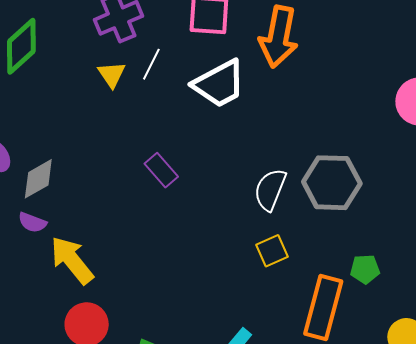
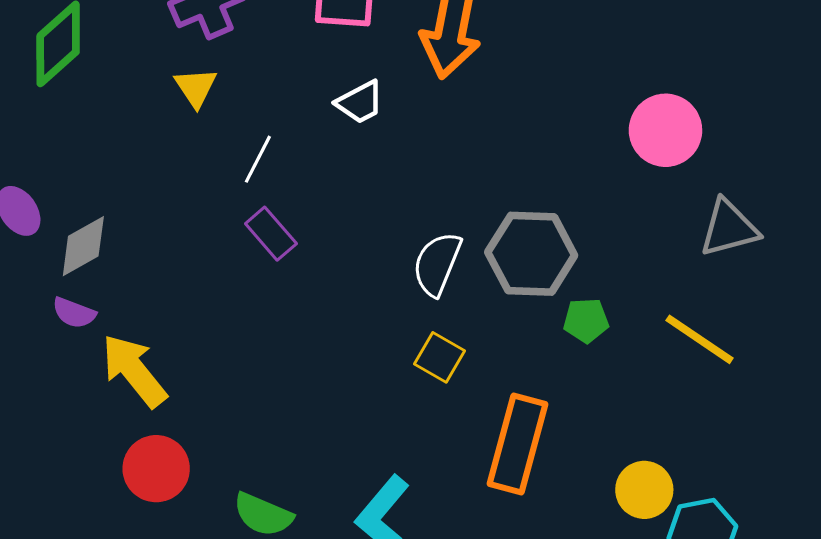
white line: (151, 64) -> (258, 159), moved
white trapezoid: (219, 84) -> (360, 102), size x0.6
yellow square: (272, 251) -> (440, 357), turned -36
green pentagon: (365, 269) -> (586, 320), moved

